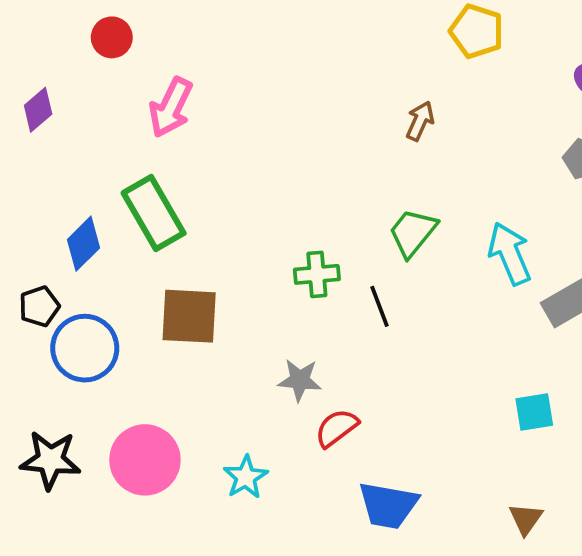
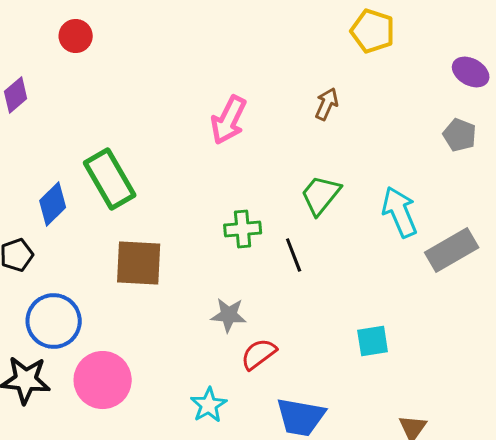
pink arrow: (171, 107) -> (229, 120), moved
blue circle: (85, 348) -> (54, 321), moved
cyan square: (534, 412) -> (373, 341), moved
cyan star: (246, 477) -> (209, 405), moved

